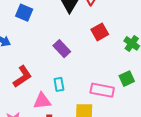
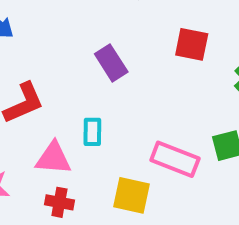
red square: (100, 32) -> (192, 44), turned 30

